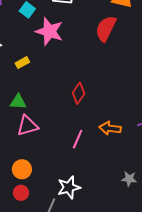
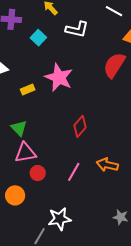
pink star: (49, 31) -> (59, 78), moved
green triangle: (18, 102) -> (19, 128), turned 36
red circle: (21, 193) -> (38, 173), moved

